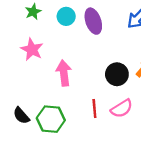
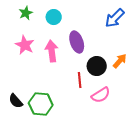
purple ellipse: (93, 21) -> (77, 42), moved
pink arrow: (64, 73) -> (52, 51), moved
red line: (94, 108) -> (80, 80), moved

